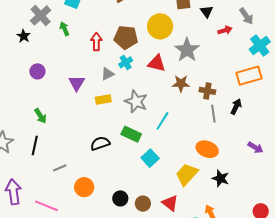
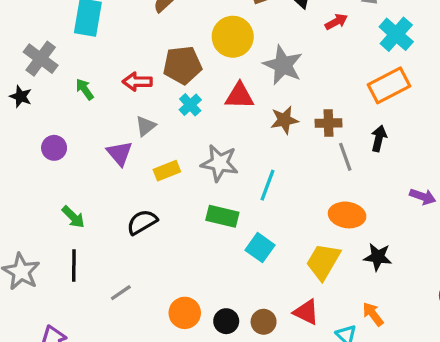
green arrow: (64, 29) -> (85, 89), moved
red arrow: (96, 42) -> (137, 82), turned -78
gray triangle: (108, 74) -> (146, 126), moved
black semicircle: (100, 143) -> (142, 222), moved
orange circle: (84, 187) -> (185, 313), moved

